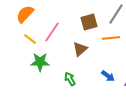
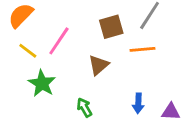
green star: (40, 62) -> (42, 83), turned 30
blue arrow: (108, 76) -> (138, 103), turned 56

